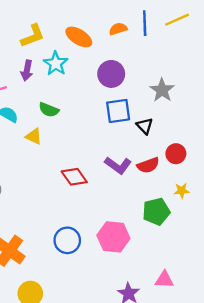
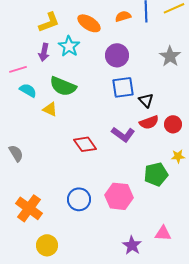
gray star: (162, 90) -> (170, 56), moved
green semicircle: (49, 110) -> (63, 86), size x1.5
red semicircle: (148, 165) -> (149, 122), moved

